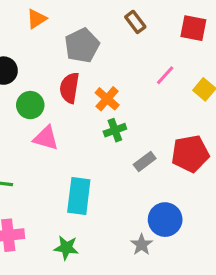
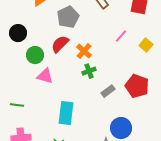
red semicircle: (69, 88) -> (60, 44), turned 36
red pentagon: (190, 154) -> (137, 86), turned 30

